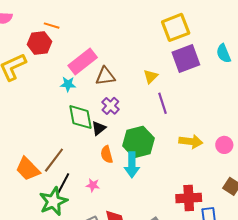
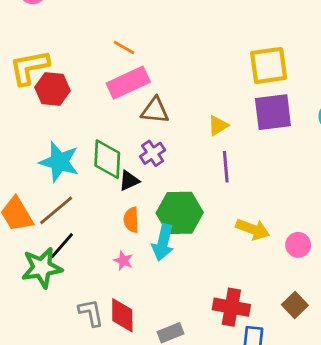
orange line: (52, 26) -> (124, 47), moved
red hexagon: (39, 43) -> (53, 89), moved
cyan star: (68, 84) -> (59, 162), moved, size x1.8
pink star: (93, 185) -> (123, 261), moved

